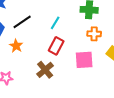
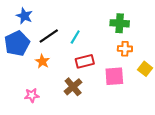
cyan line: (55, 23) -> (75, 37), moved
red rectangle: (56, 46) -> (85, 61), turned 48

